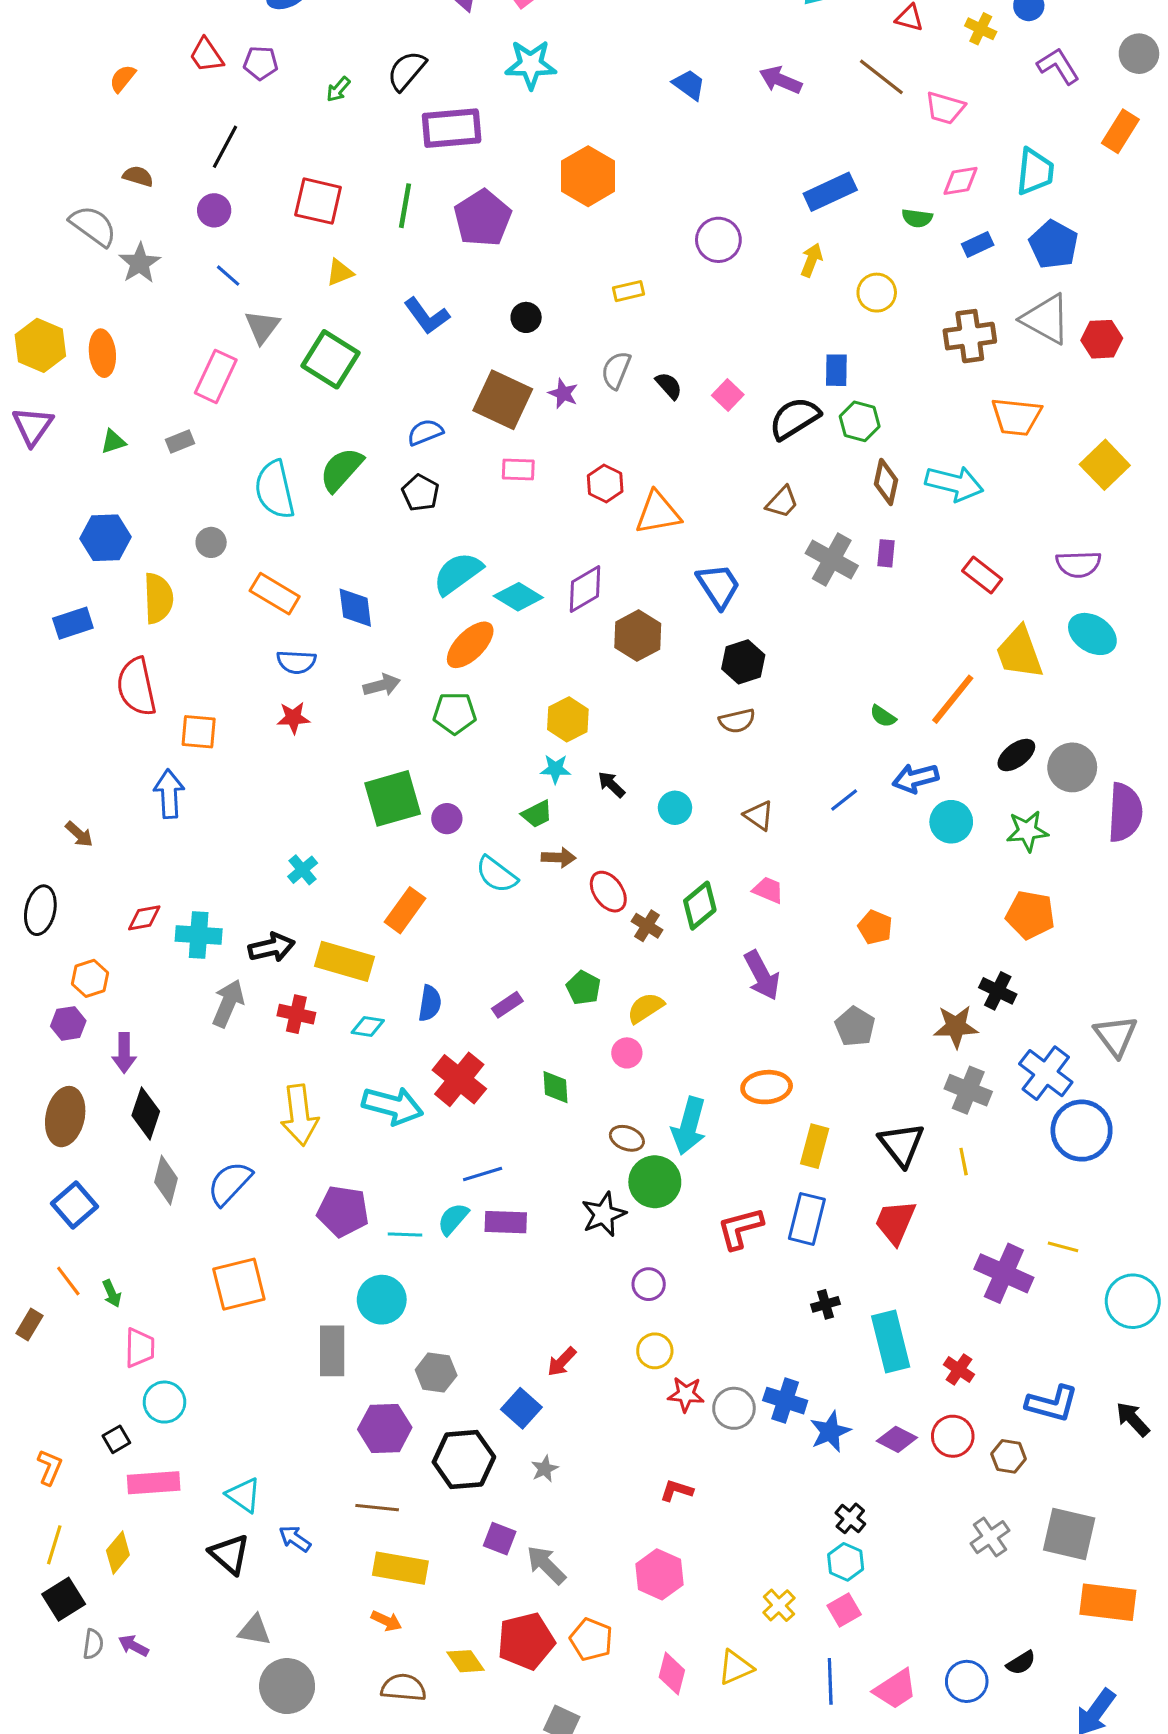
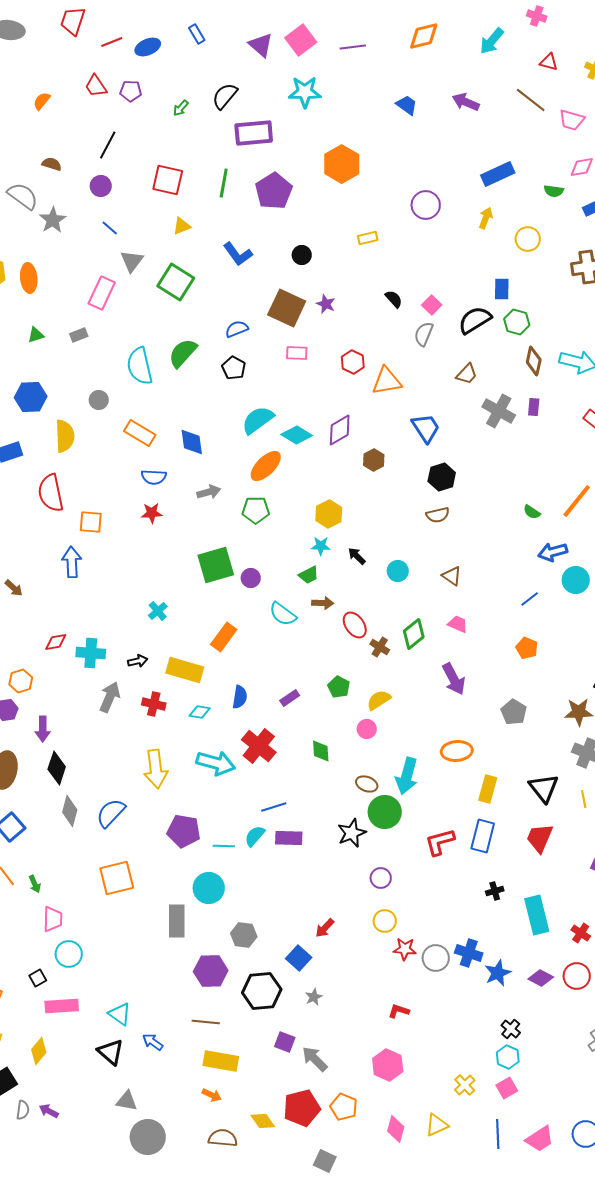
gray semicircle: (616, 370) -> (424, 334), moved
brown hexagon: (638, 636) -> (374, 460), size x0.7
blue line: (844, 800) -> (530, 599), moved
black arrow: (272, 947) -> (138, 661), size x0.7

